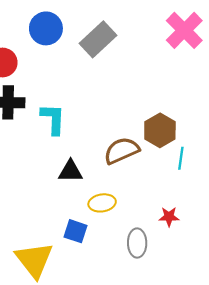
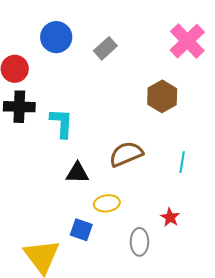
gray rectangle: (98, 39) -> (105, 48), size x0.7
brown hexagon: (160, 130) -> (162, 96), moved
red star: (169, 217) -> (170, 217), turned 30

